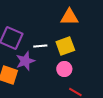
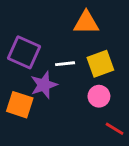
orange triangle: (69, 17) -> (86, 23), moved

